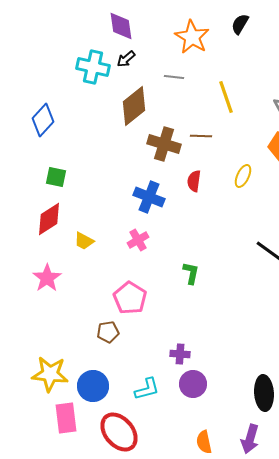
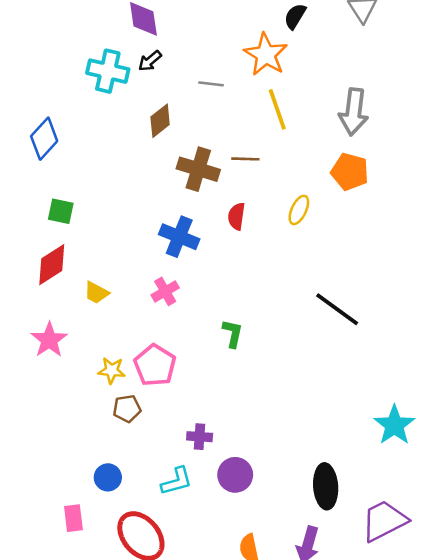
orange star: (192, 37) -> (266, 55), moved
brown diamond: (134, 106) -> (160, 121), size x0.7
purple cross: (180, 354) -> (200, 437), moved
yellow star: (50, 374) -> (112, 370), moved, size x0.6
blue circle: (93, 386) -> (108, 477), size x0.7
pink rectangle: (66, 418) -> (73, 518), size x0.7

